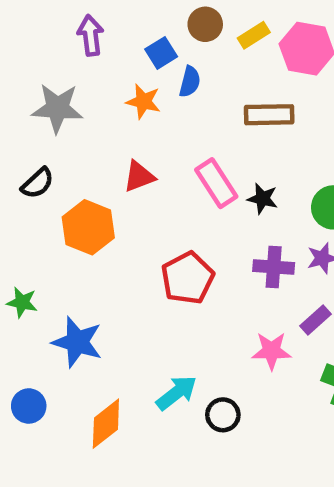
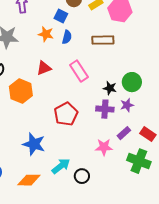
blue square: (161, 53) -> (61, 16), moved, turned -32
blue semicircle: (190, 82) -> (67, 37), moved
black star: (263, 199) -> (110, 88), moved
blue star: (77, 342) -> (34, 144), moved
orange diamond: (106, 424) -> (29, 180), turned 40

